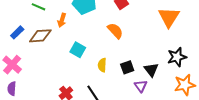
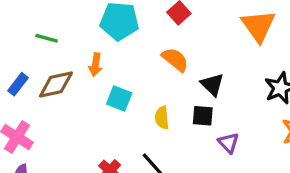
orange arrow: (62, 20) -> (95, 65), moved
black square: (127, 67) -> (203, 116), turned 32
black triangle: (151, 70) -> (212, 85), moved

